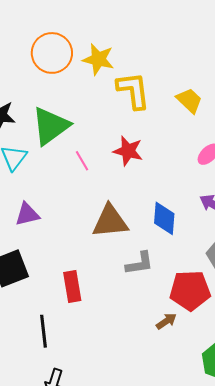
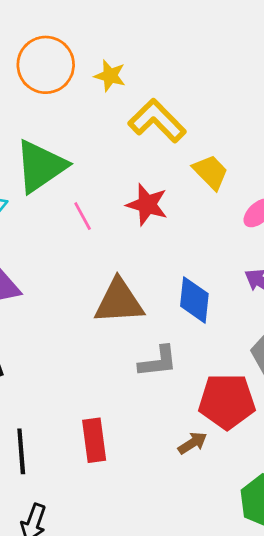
yellow star: (98, 59) -> (110, 76), size x0.7
yellow L-shape: (133, 91) -> (157, 121), turned -39
yellow trapezoid: (189, 100) -> (211, 172), moved
red rectangle: (72, 287) -> (94, 440), moved

